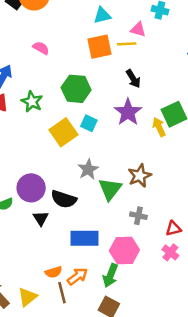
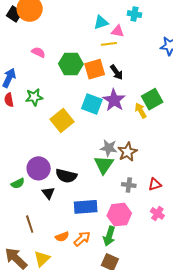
cyan triangle: (102, 15) -> (101, 22), moved
orange square: (100, 47) -> (95, 69), moved
green hexagon: (76, 89) -> (71, 64), moved
green star: (32, 102) -> (34, 97), turned -30
cyan square: (89, 123) -> (92, 104), moved, size x1.5
gray star: (88, 169) -> (109, 148), moved, turned -30
red triangle: (173, 228) -> (155, 184), moved
brown line: (62, 293) -> (30, 224), moved

